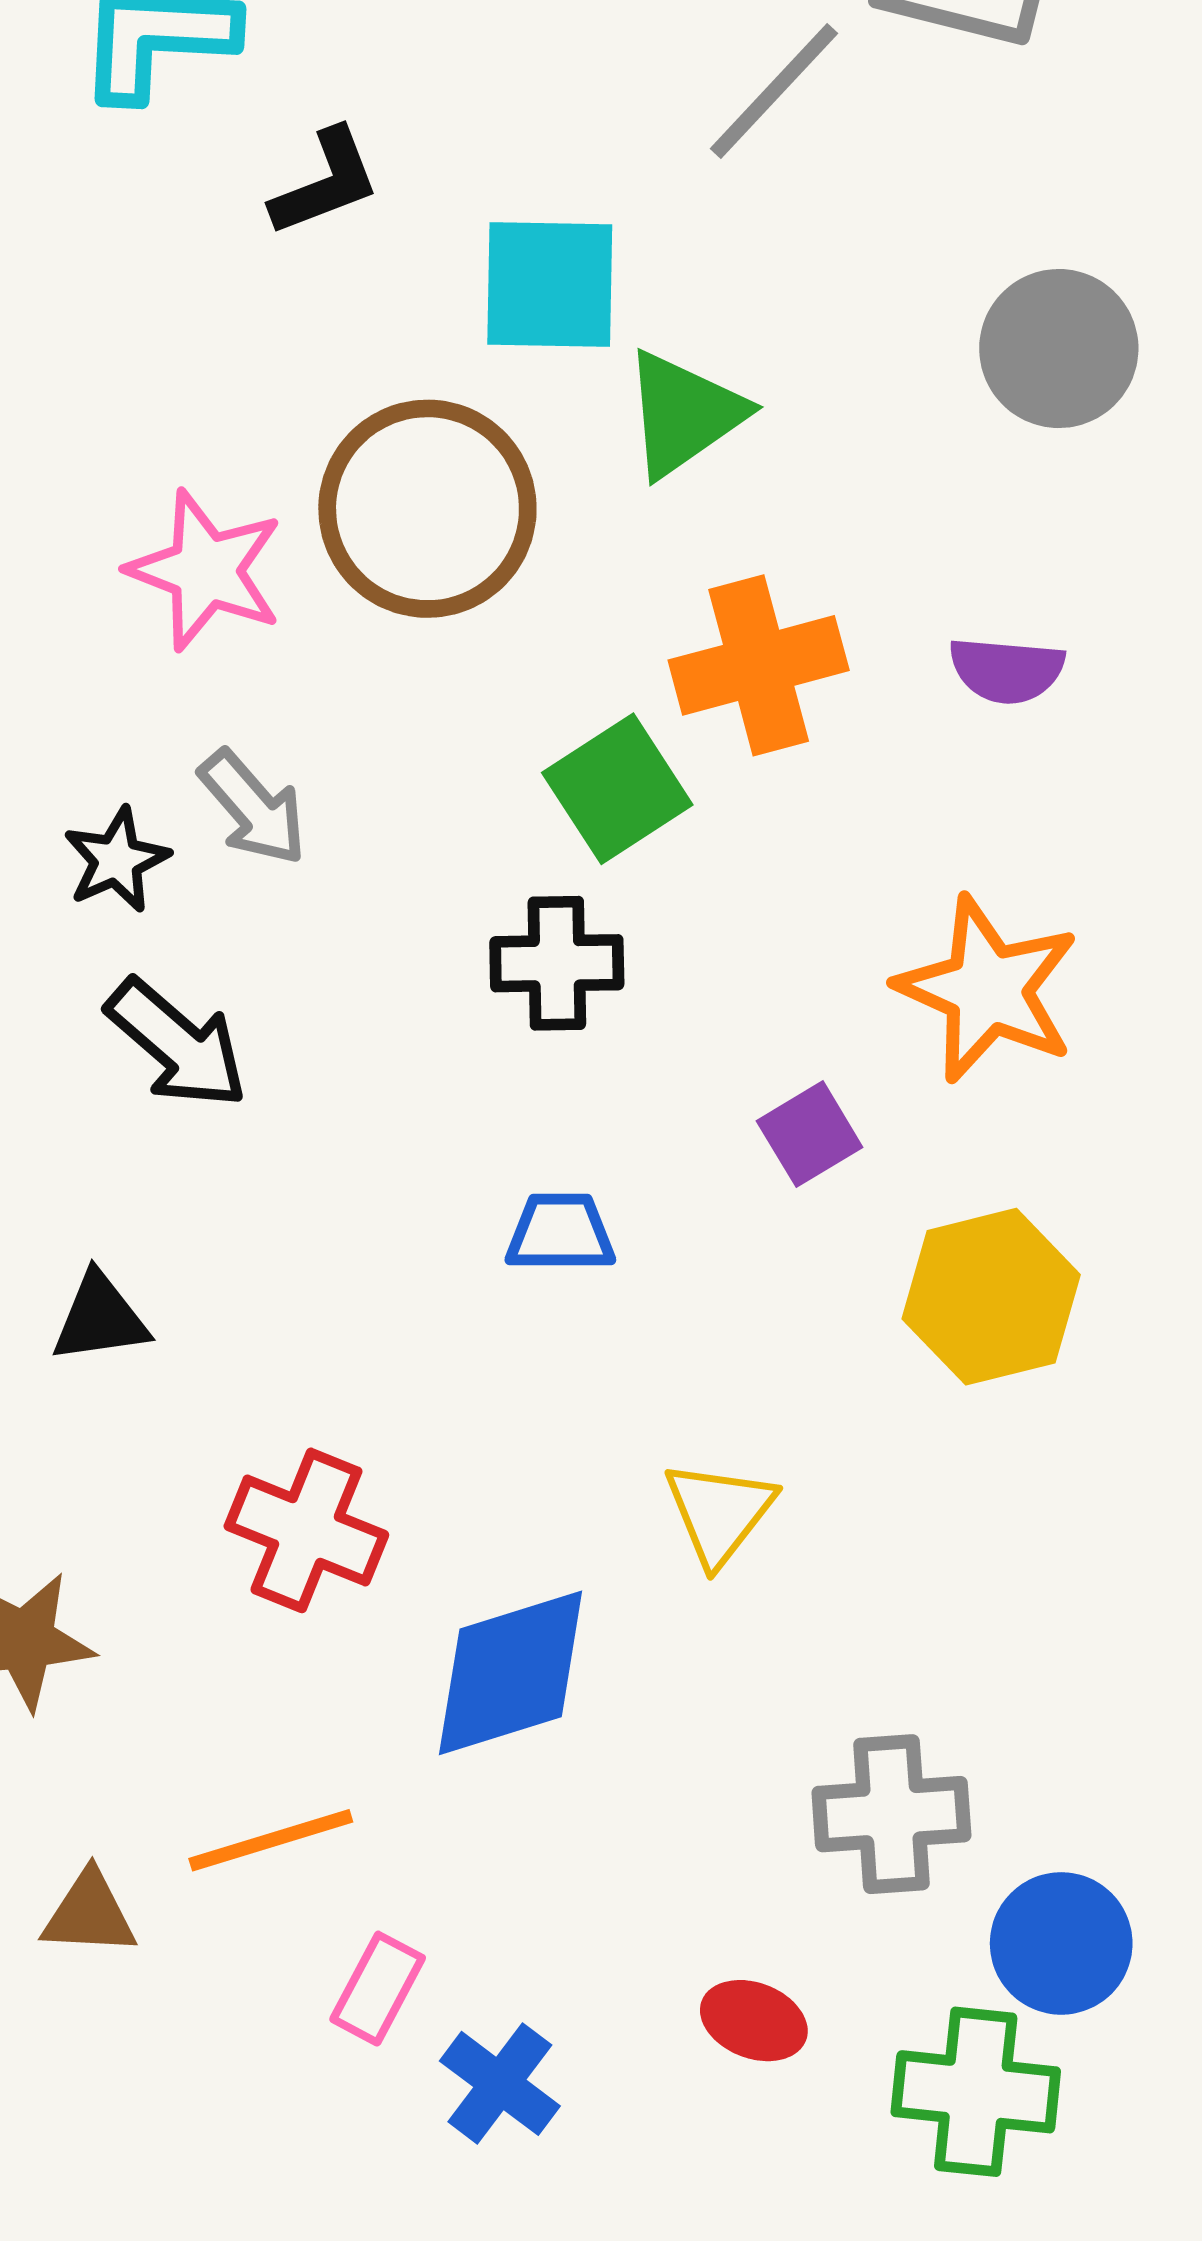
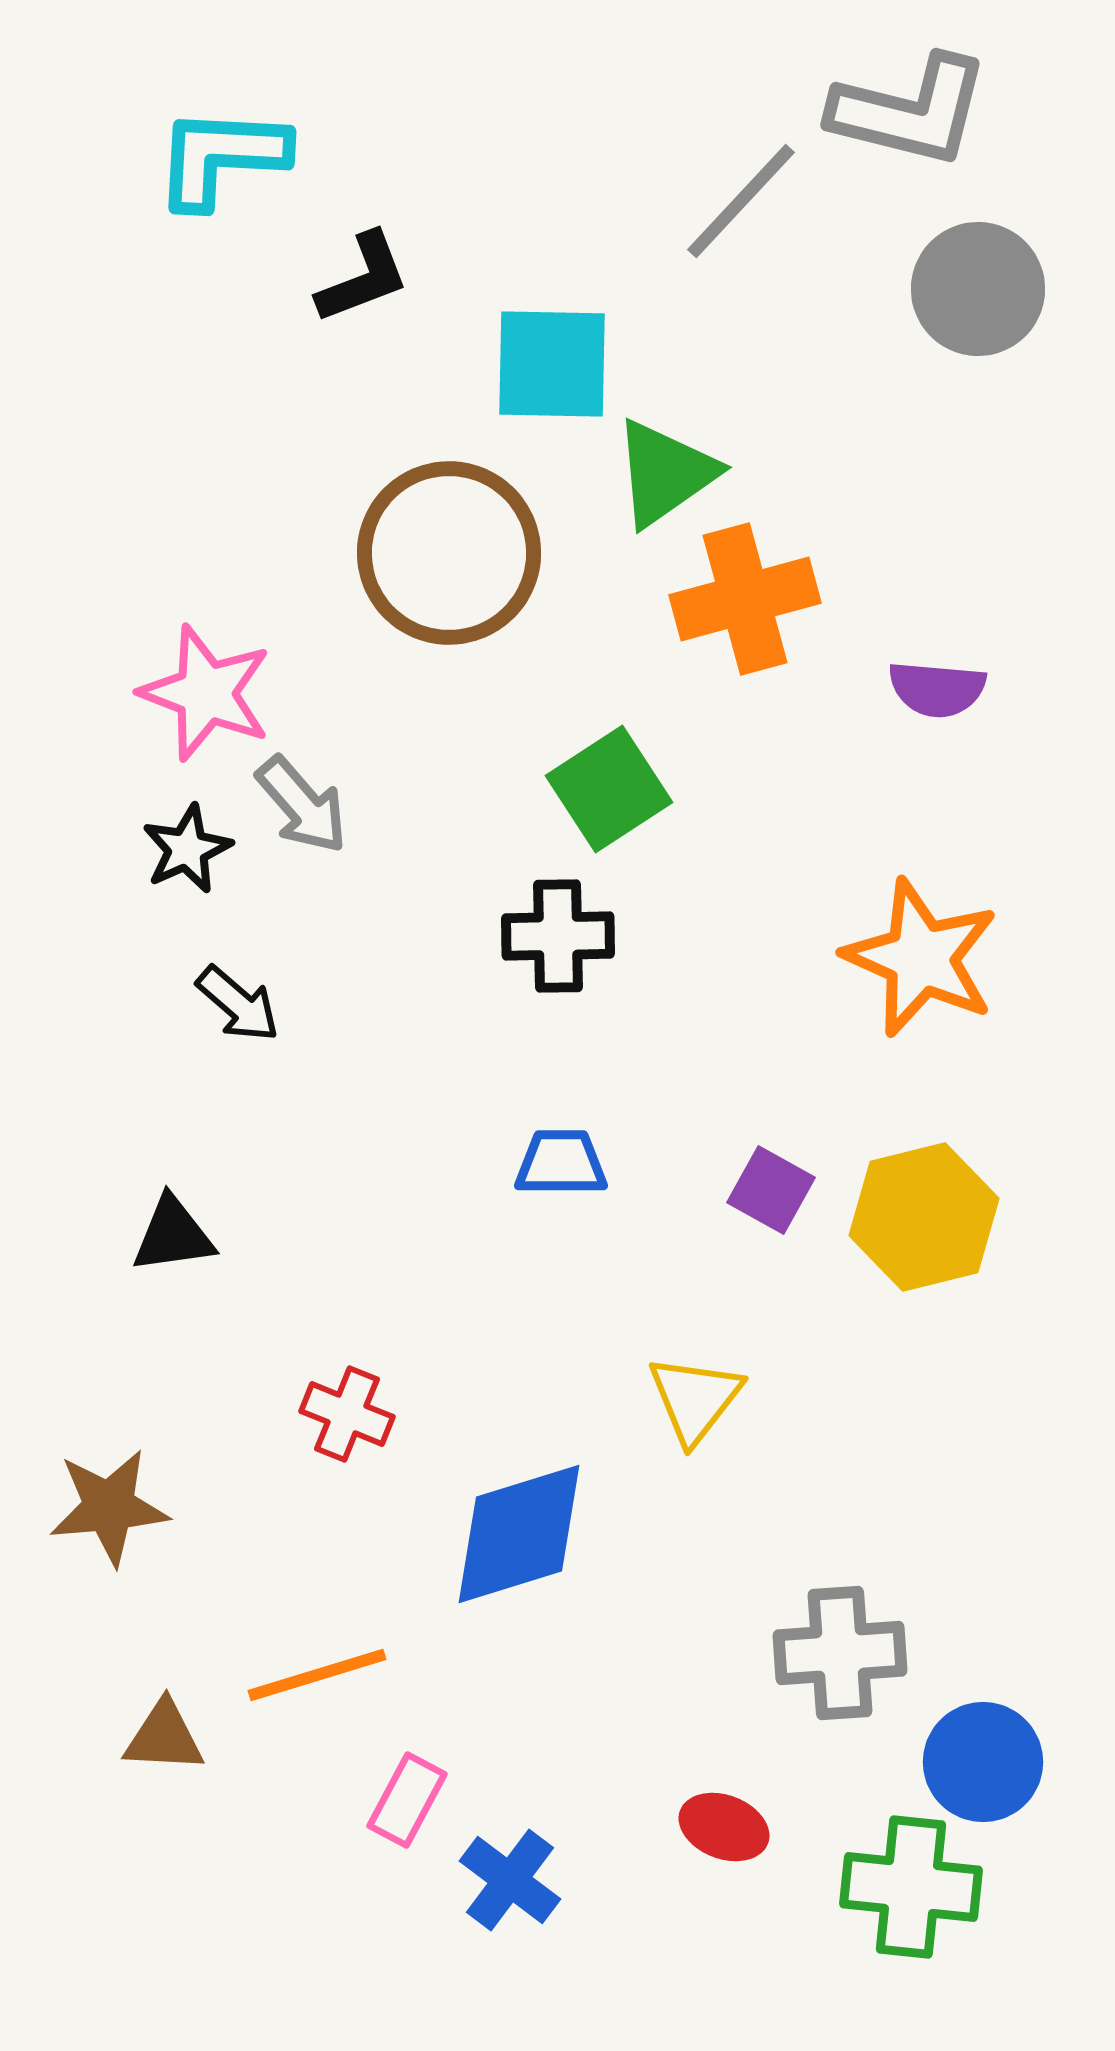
gray circle: (1059, 349) -> (978, 289), moved
pink star: (206, 570) -> (206, 693), moved
orange cross: (759, 665) -> (745, 599), moved
black arrow: (177, 1044) -> (238, 1004), size x0.7
purple square: (810, 1134) -> (771, 1190), moved, turned -30
red cross: (306, 1530) -> (347, 1414), size x0.7

